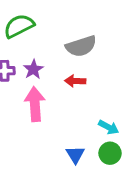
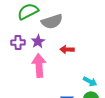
gray semicircle: (81, 46) -> (52, 21), moved

